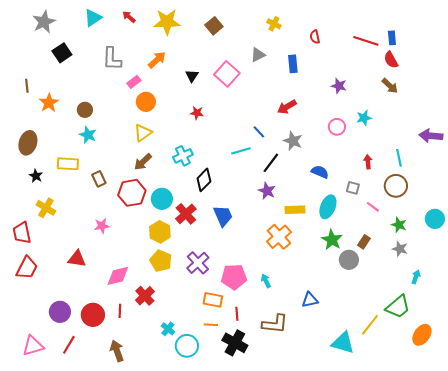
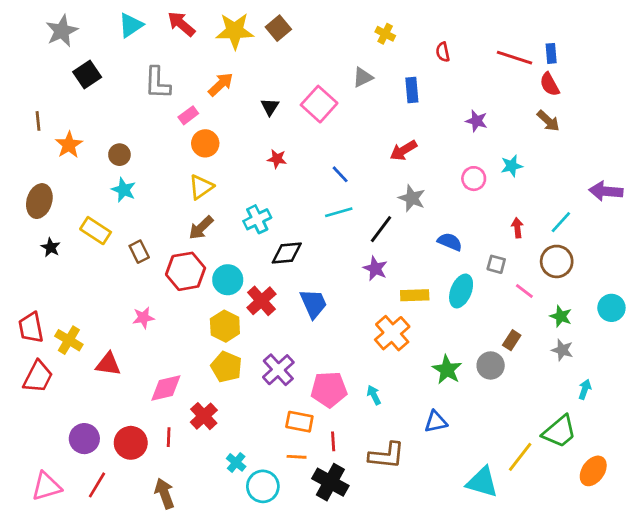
red arrow: (129, 17) -> (181, 24), size x1.5
brown square: (214, 26) -> (278, 28), moved
blue line: (259, 132) -> (340, 174), moved
cyan line: (399, 158) -> (561, 222), turned 54
yellow rectangle: (68, 164) -> (96, 231), turned 30
black diamond: (204, 180) -> (287, 253), turned 40
yellow cross: (46, 208) -> (69, 340), moved
green star: (332, 240) -> (447, 370), moved

